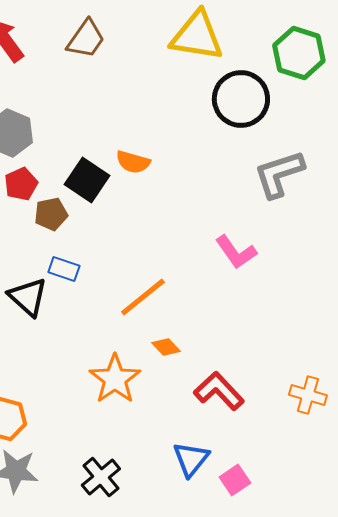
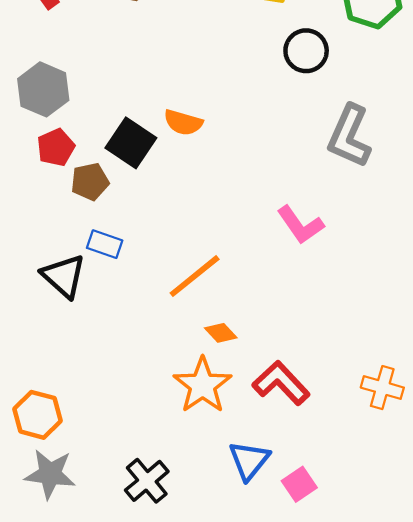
black circle: (241, 99) -> (306, 51), size x0.7
gray L-shape: (279, 174) -> (349, 136), turned -48
orange star: (115, 379) -> (203, 385), moved

